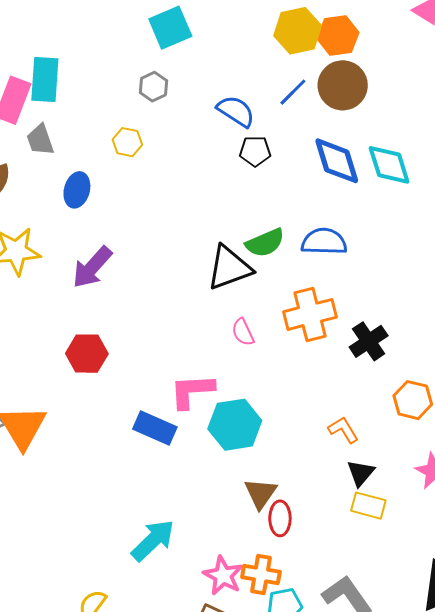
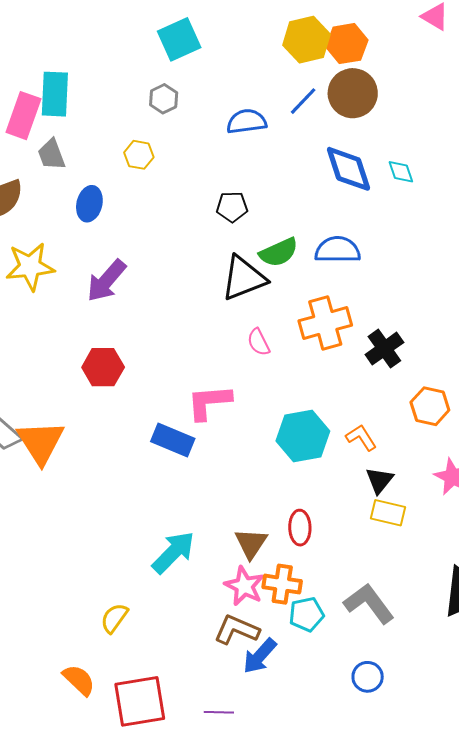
blue semicircle: (236, 111) -> (247, 121), turned -39
black pentagon: (255, 151) -> (232, 207), moved
cyan diamond: (389, 165) -> (401, 172), size x0.6
cyan hexagon: (235, 425) -> (303, 436), moved
brown triangle: (261, 493) -> (251, 543), moved

